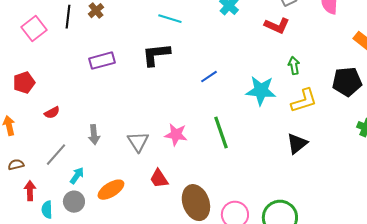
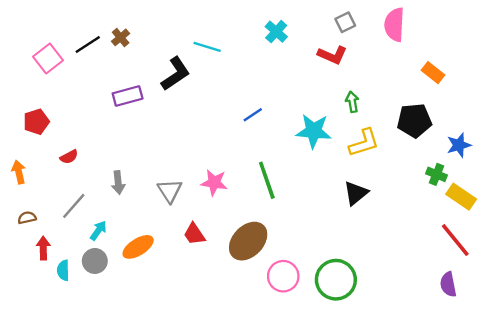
black line: (68, 17) -> (88, 44), turned 50
black L-shape: (156, 55) -> (176, 74), moved, turned 152
brown ellipse: (196, 203) -> (248, 241), moved, turned 64

